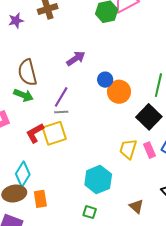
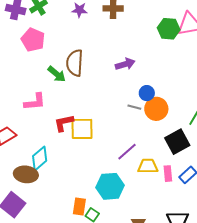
green arrow: (24, 95) -> (57, 74), moved
purple line: (61, 97) -> (127, 152), moved
gray line: (61, 112) -> (134, 107), moved
yellow trapezoid: (128, 149) -> (148, 166), turned 55
orange rectangle: (40, 199) -> (79, 207), moved

